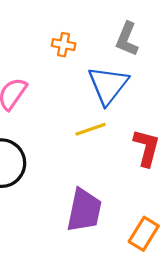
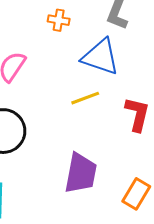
blue triangle: (108, 85) -> (101, 57), turned -48

